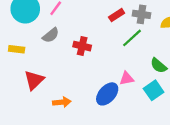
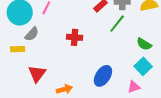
gray semicircle: (51, 35) -> (32, 34), moved
pink triangle: (127, 79) -> (134, 87), moved

